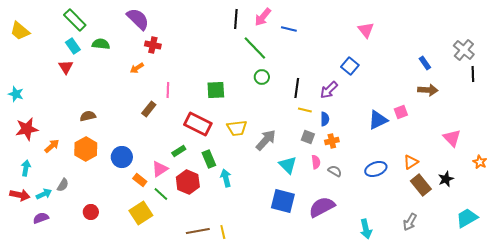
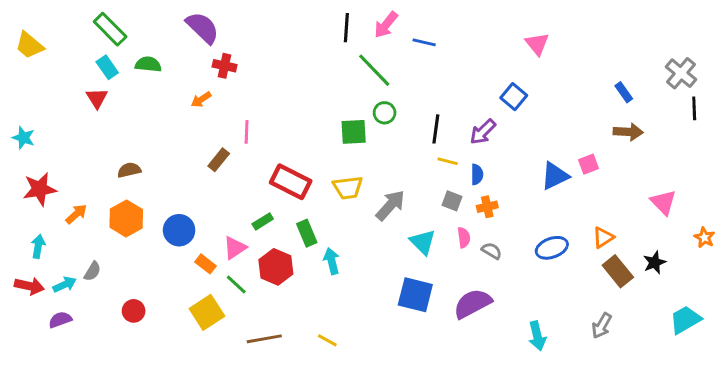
green square: (216, 90) -> (354, 132), moved
brown line: (198, 231) -> (264, 339), moved
yellow line: (223, 232) -> (327, 340), turned -48

